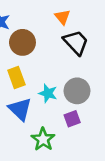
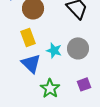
purple square: (72, 119) -> (84, 84), moved

